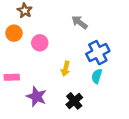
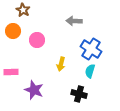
gray arrow: (80, 22) -> (74, 21), turned -35
blue cross: (98, 53) -> (91, 49), turned -30
black cross: (74, 101) -> (79, 94), moved, turned -35

